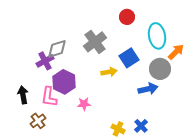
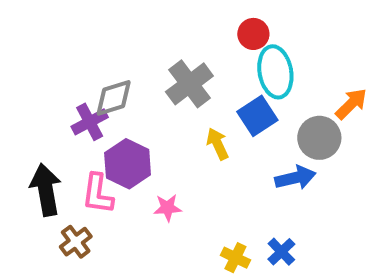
cyan ellipse: (157, 36) -> (275, 72), moved
yellow arrow: (109, 72) -> (217, 144), turned -105
black arrow: (23, 95) -> (46, 190), size x1.4

